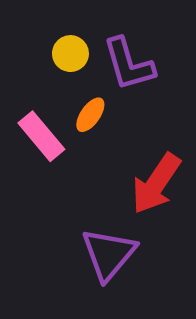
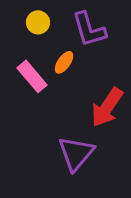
yellow circle: (70, 54) -> (38, 22), moved

